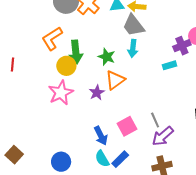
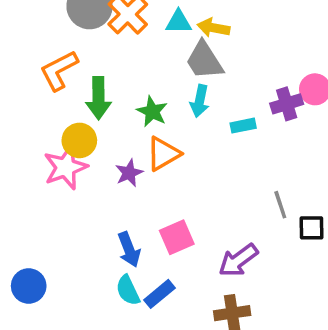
cyan rectangle: (169, 65) -> (243, 126), moved
yellow circle: (66, 66) -> (79, 140), moved
gray line: (155, 120) -> (280, 205), moved
blue circle: (61, 162) -> (29, 286), moved

